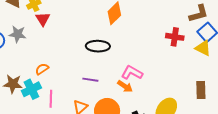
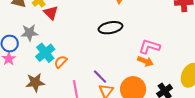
purple line: (90, 80) -> (100, 77), moved, turned 49
cyan cross: (31, 89) -> (45, 53), moved

